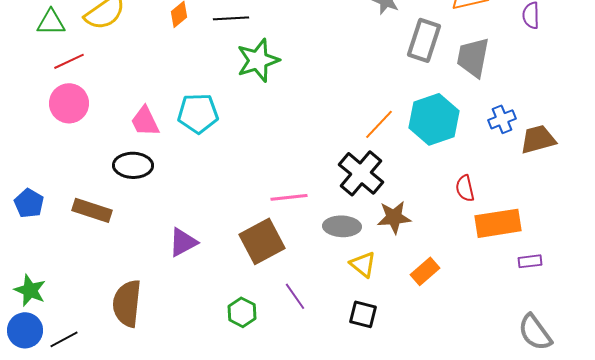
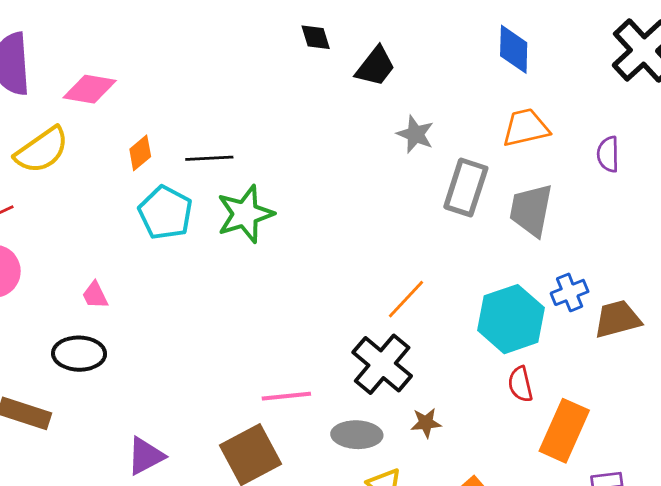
cyan pentagon: (198, 113) -> (165, 213), moved, turned 30
cyan hexagon: (434, 119) -> (511, 319), moved
pink trapezoid: (145, 121) -> (95, 295), size x0.7
brown star: (394, 217) -> (426, 423), size x0.7
orange rectangle: (498, 223) -> (564, 431), turned -57

